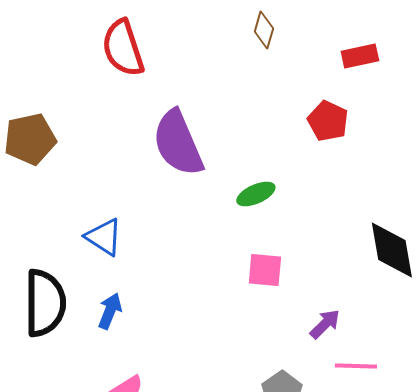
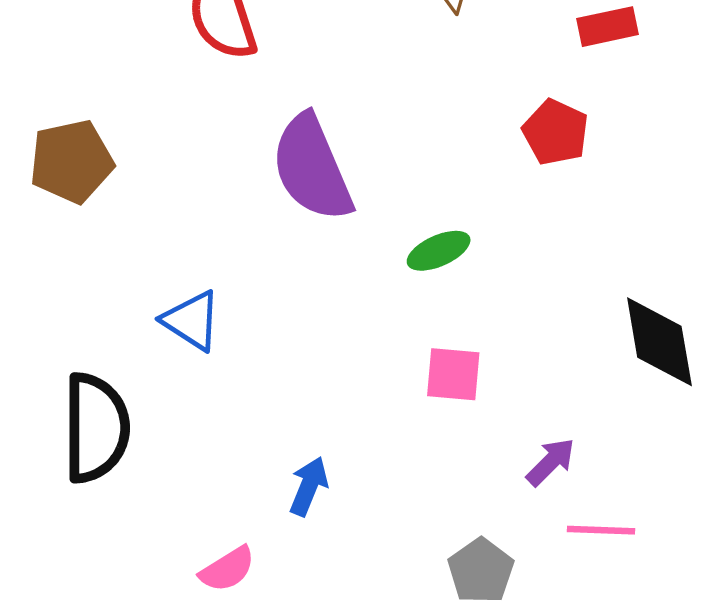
blue arrow: (110, 311) -> (309, 486), moved

